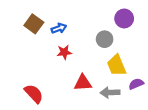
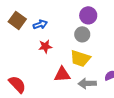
purple circle: (124, 19) -> (88, 15), moved
yellow trapezoid: (117, 65) -> (80, 58), moved, turned -50

